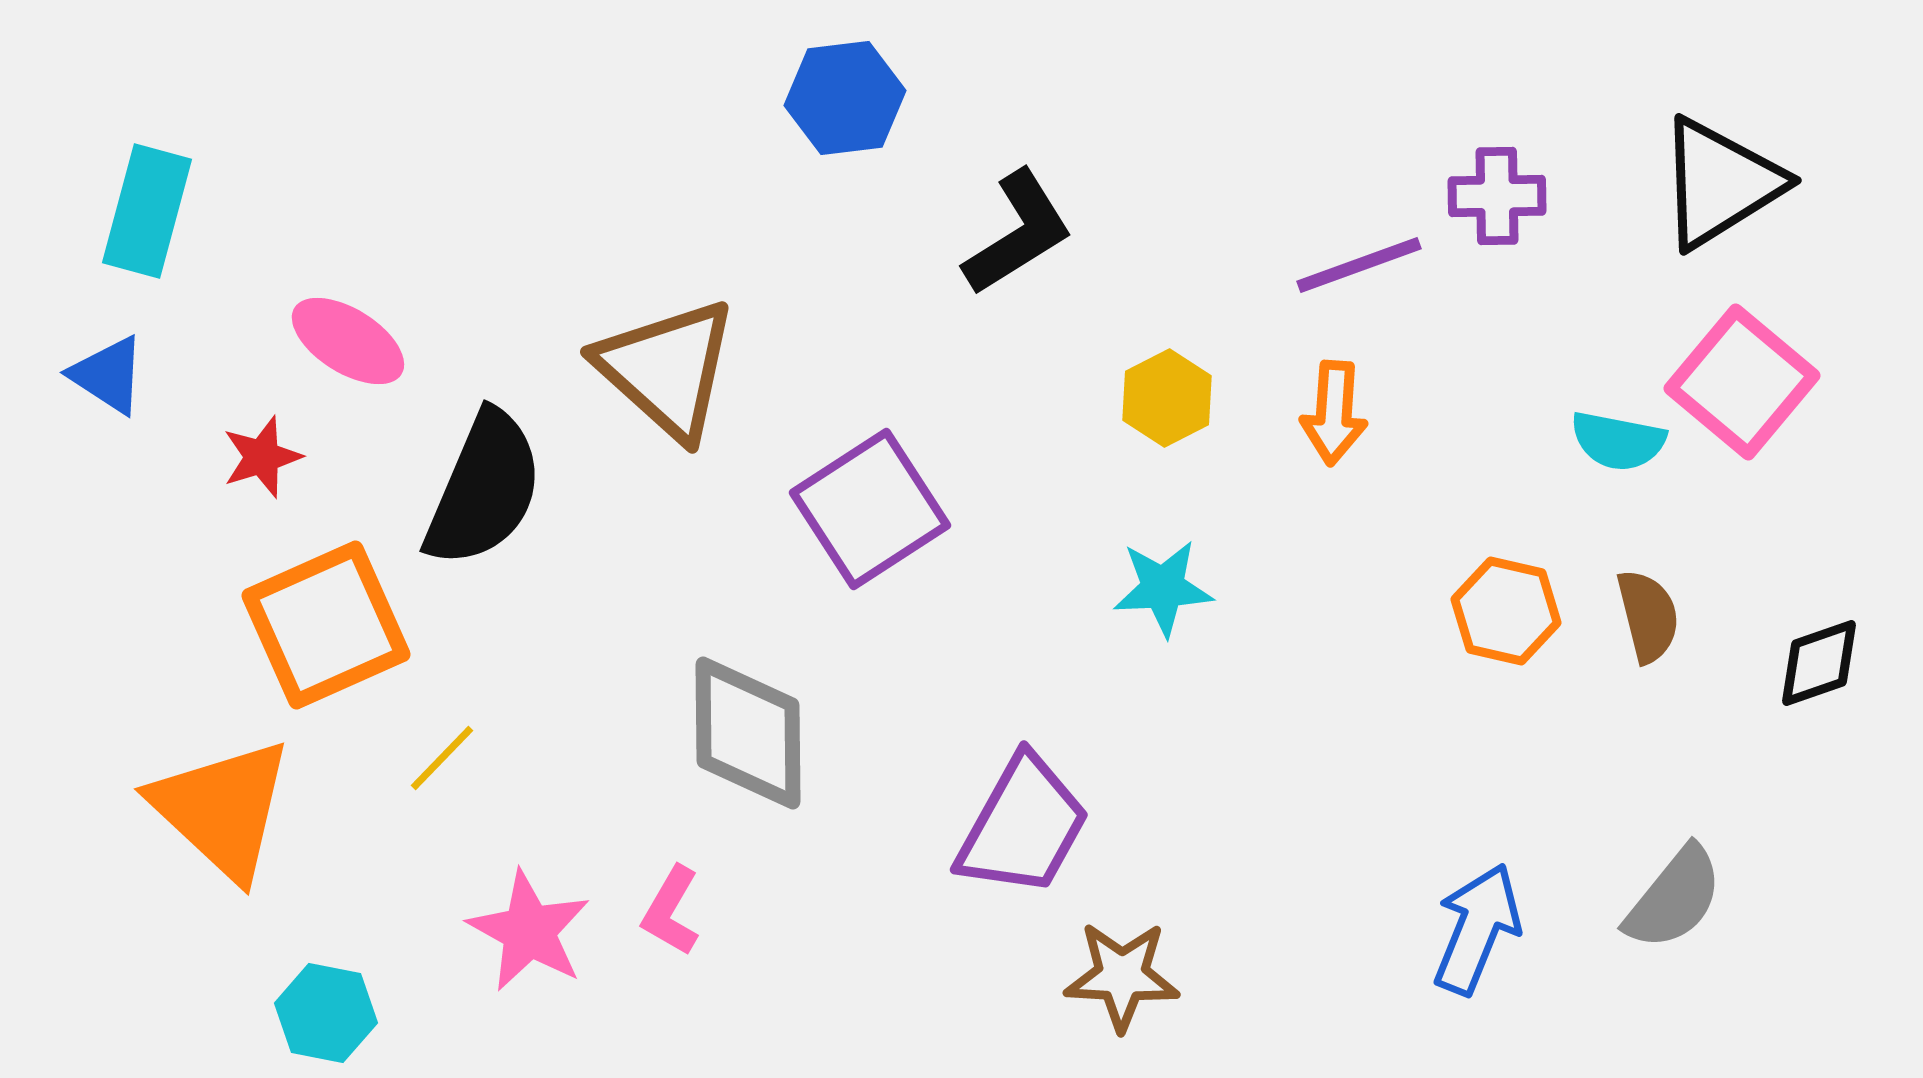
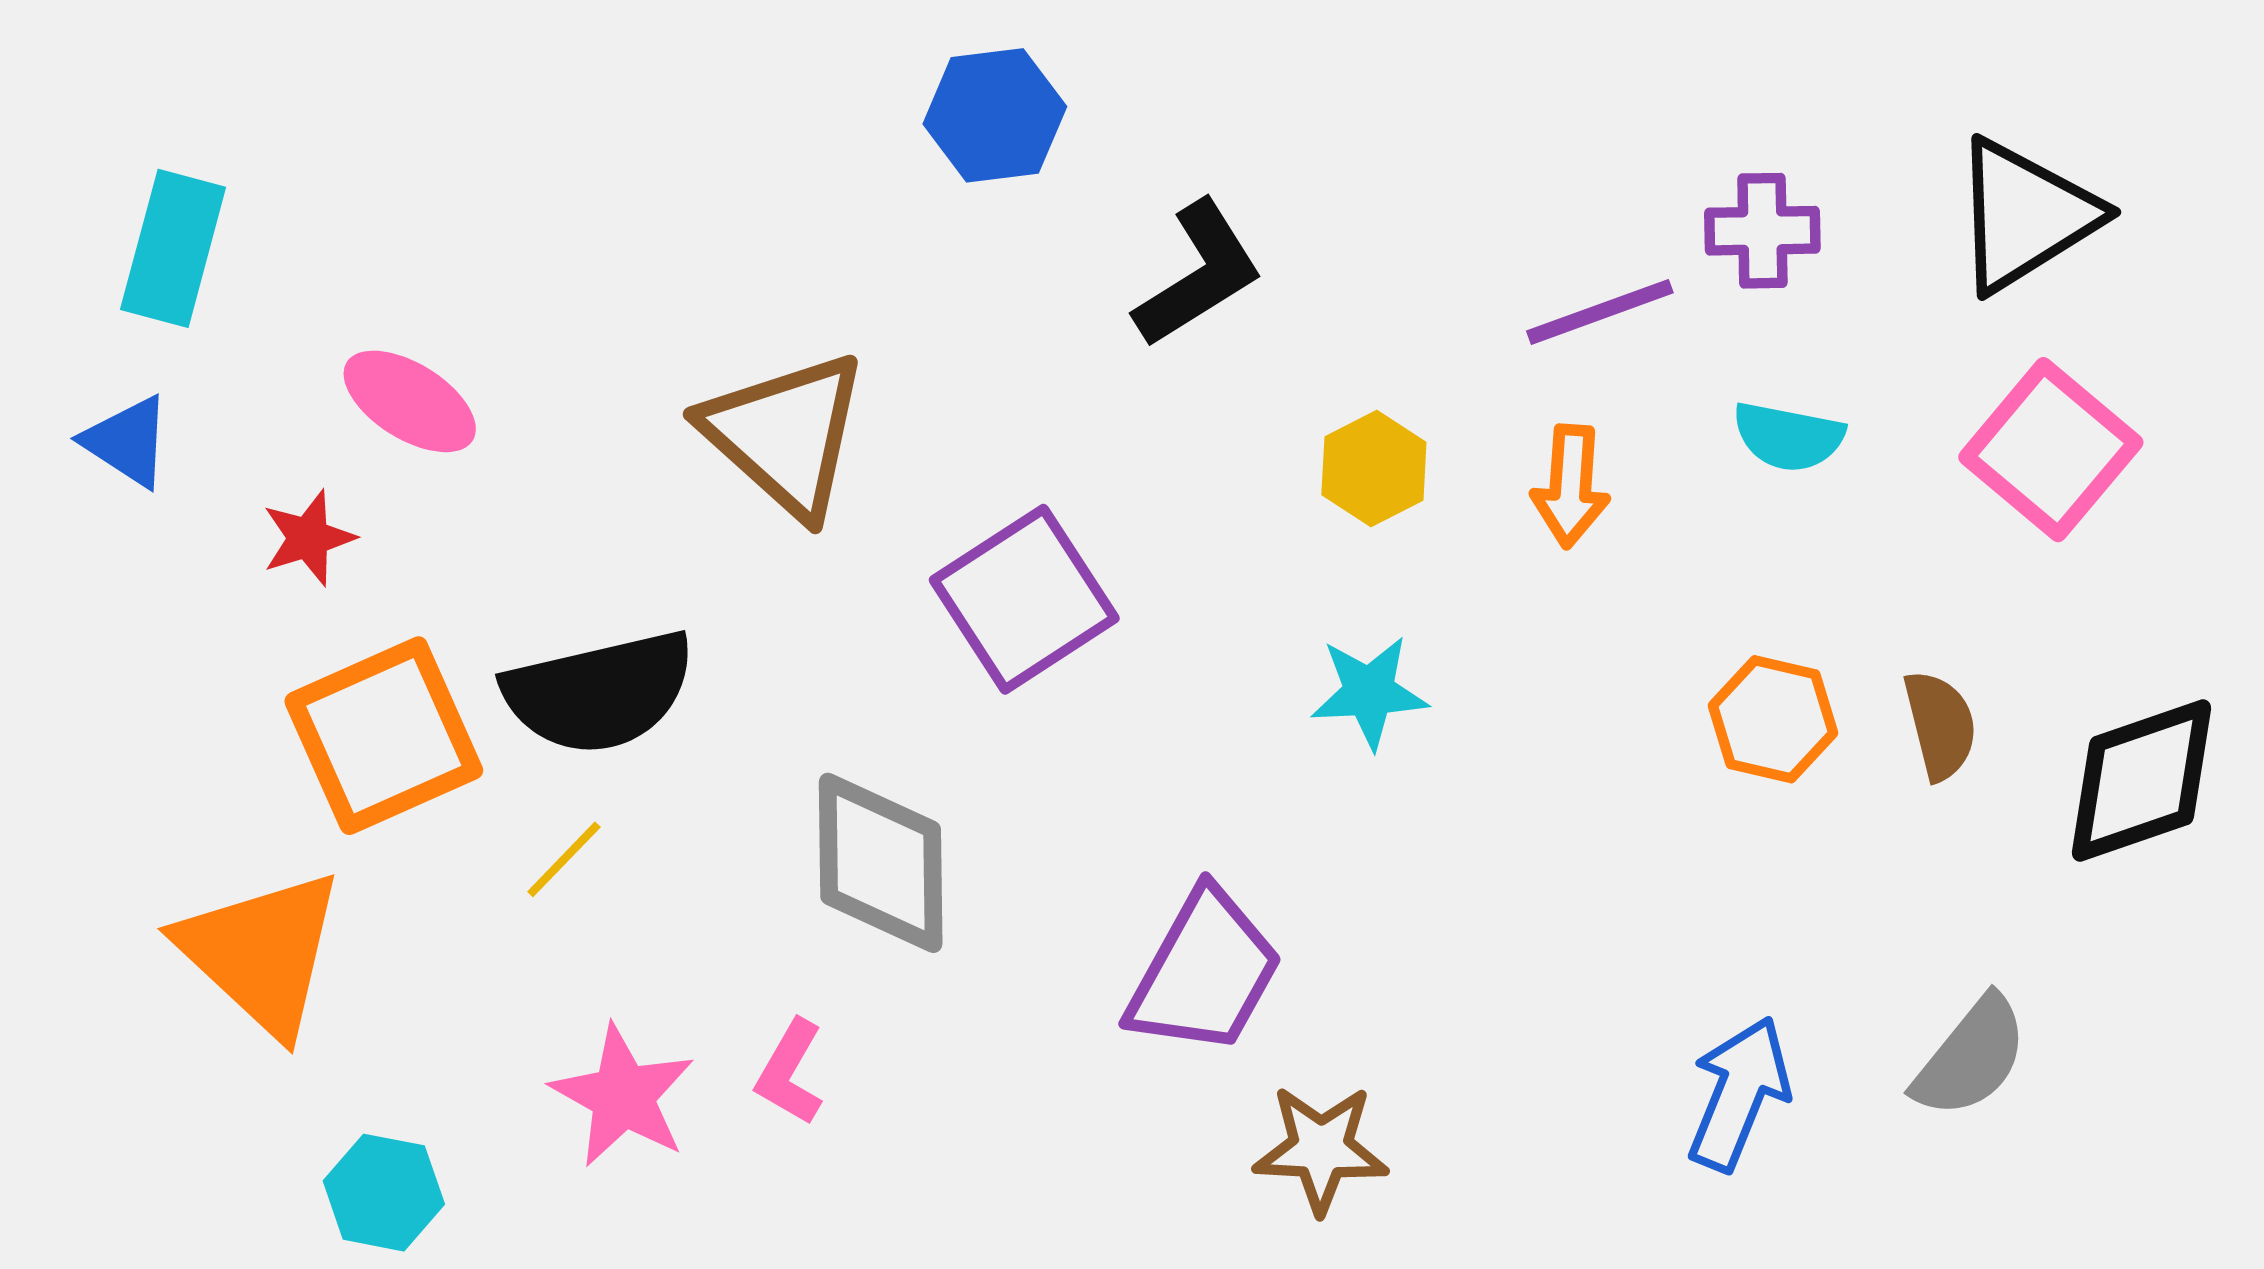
cyan semicircle: (1618, 441) -> (1788, 437), moved
black semicircle: (484, 489) -> (599, 692), moved, turned 54
black diamond: (1819, 663) -> (2142, 780), size x1.6
yellow line: (442, 758) -> (564, 859), moved

